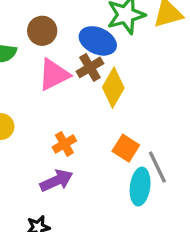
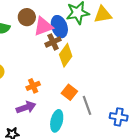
blue ellipse: (98, 41) -> (59, 27), turned 40
pink triangle: (54, 75) -> (43, 26), moved
cyan ellipse: (140, 187) -> (57, 121), moved

